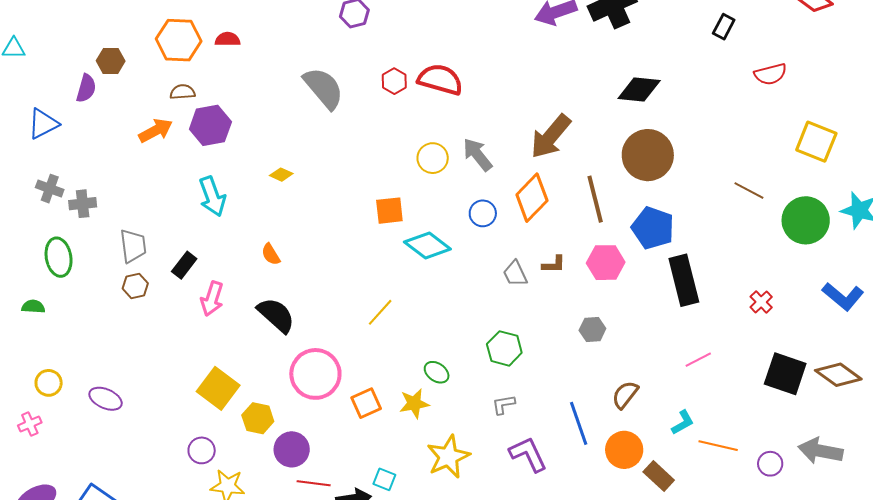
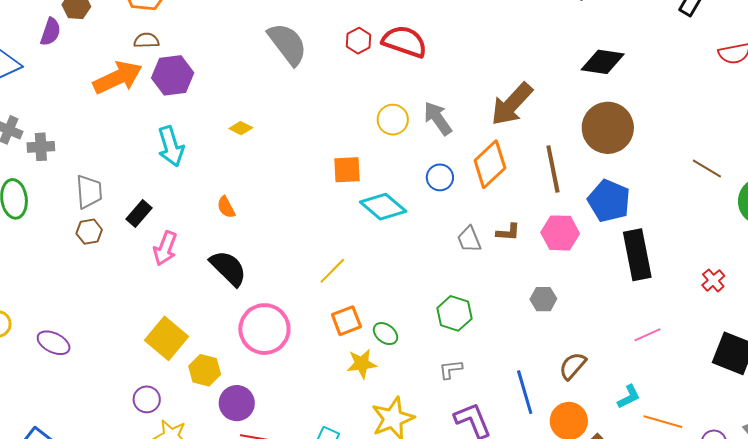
orange arrow: (156, 131) -> (118, 78), size x1.4
orange square: (366, 403) -> (346, 321), moved

